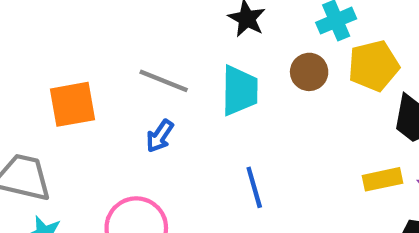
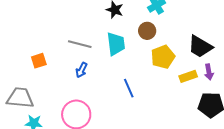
yellow pentagon: (373, 66) -> (163, 57), moved
orange square: (72, 104) -> (39, 61), size x0.7

